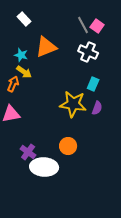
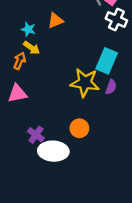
orange triangle: (46, 47) -> (55, 21), size x0.7
white cross: (88, 52) -> (116, 19), moved
cyan rectangle: (93, 84) -> (107, 61), size x1.6

